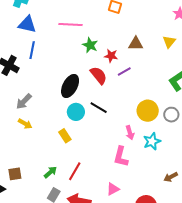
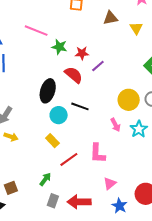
pink line: (71, 25) -> (36, 31), turned 30
brown triangle: (136, 44) -> (110, 18), moved
pink L-shape: (121, 157) -> (97, 153), moved
red line: (75, 171) -> (69, 159), moved, turned 36

